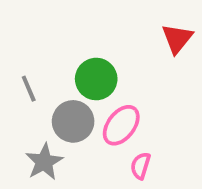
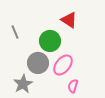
red triangle: (177, 39) -> (69, 20), moved, turned -36
gray line: (29, 89) -> (15, 32), moved

